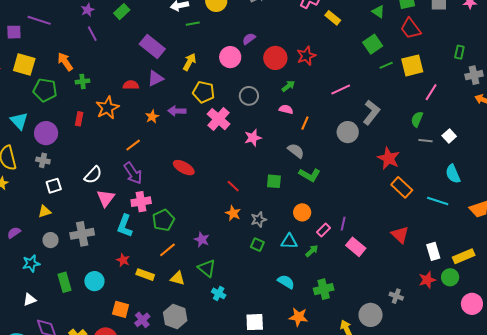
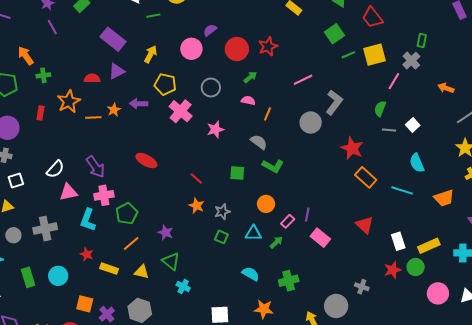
gray cross: (474, 75) -> (411, 61), moved, turned -30
orange line: (133, 145) -> (93, 118), moved, turned 35
pink triangle: (106, 198) -> (68, 192), turned 42

